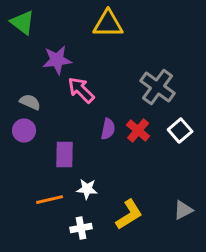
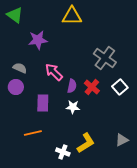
pink arrow: (81, 90) -> (54, 72), moved
white star: (87, 189) -> (73, 107), moved
white cross: (81, 228) -> (63, 152), moved, turned 32

